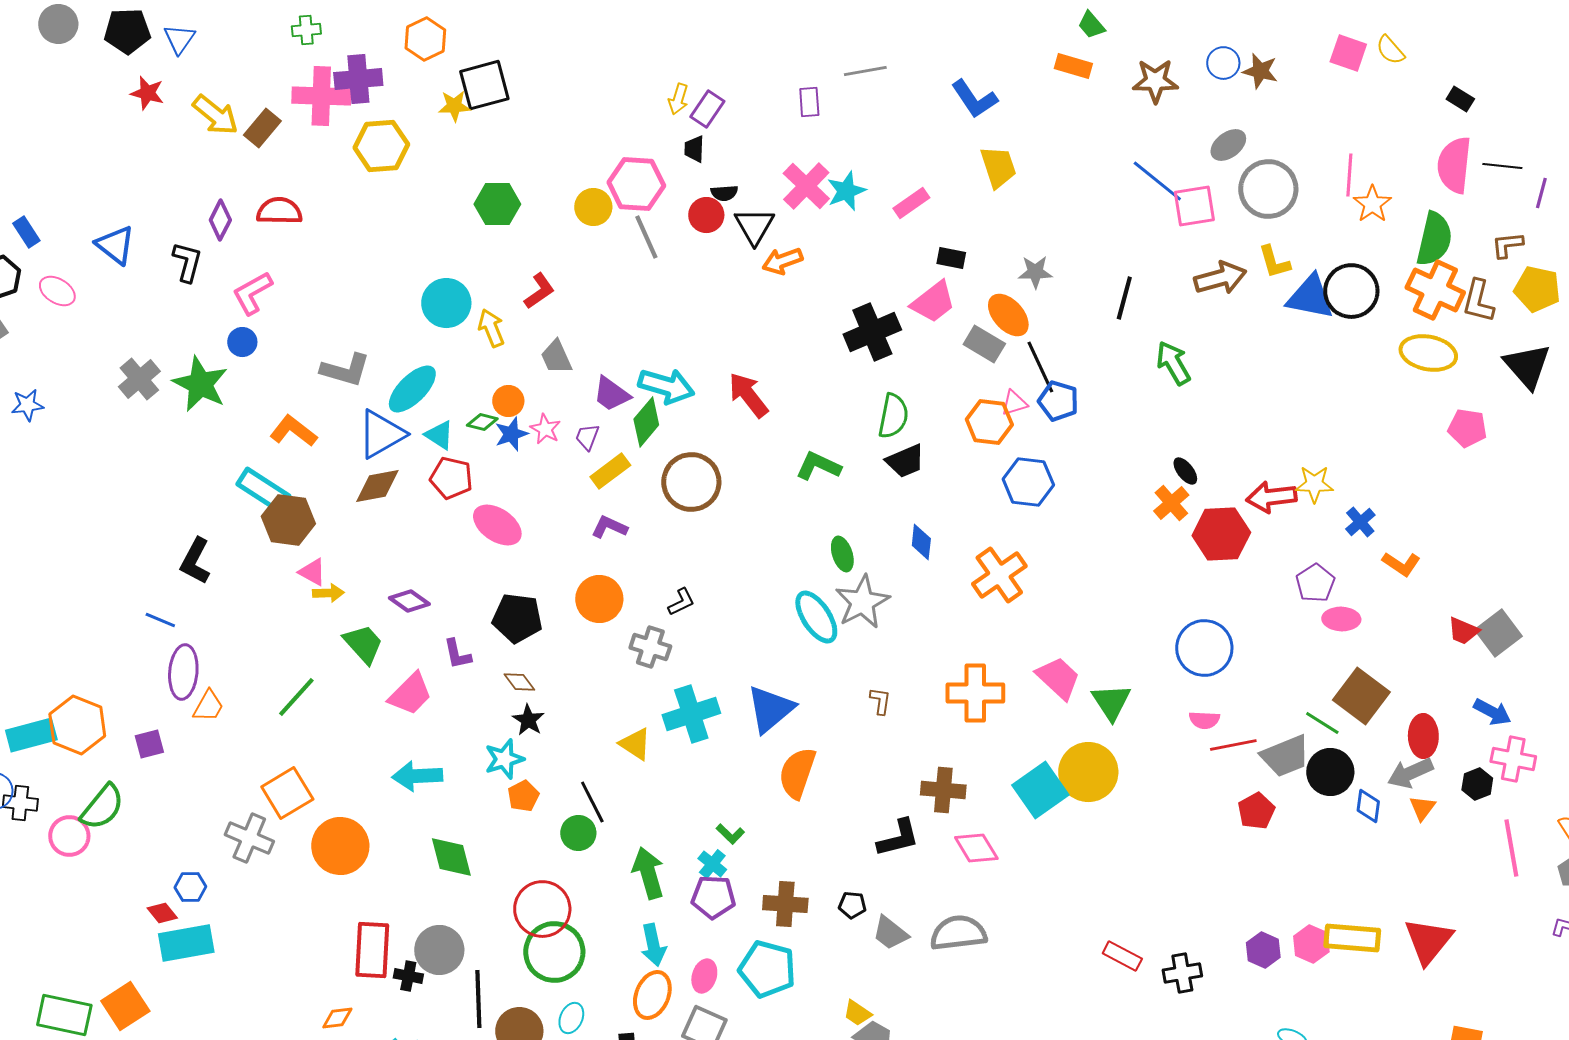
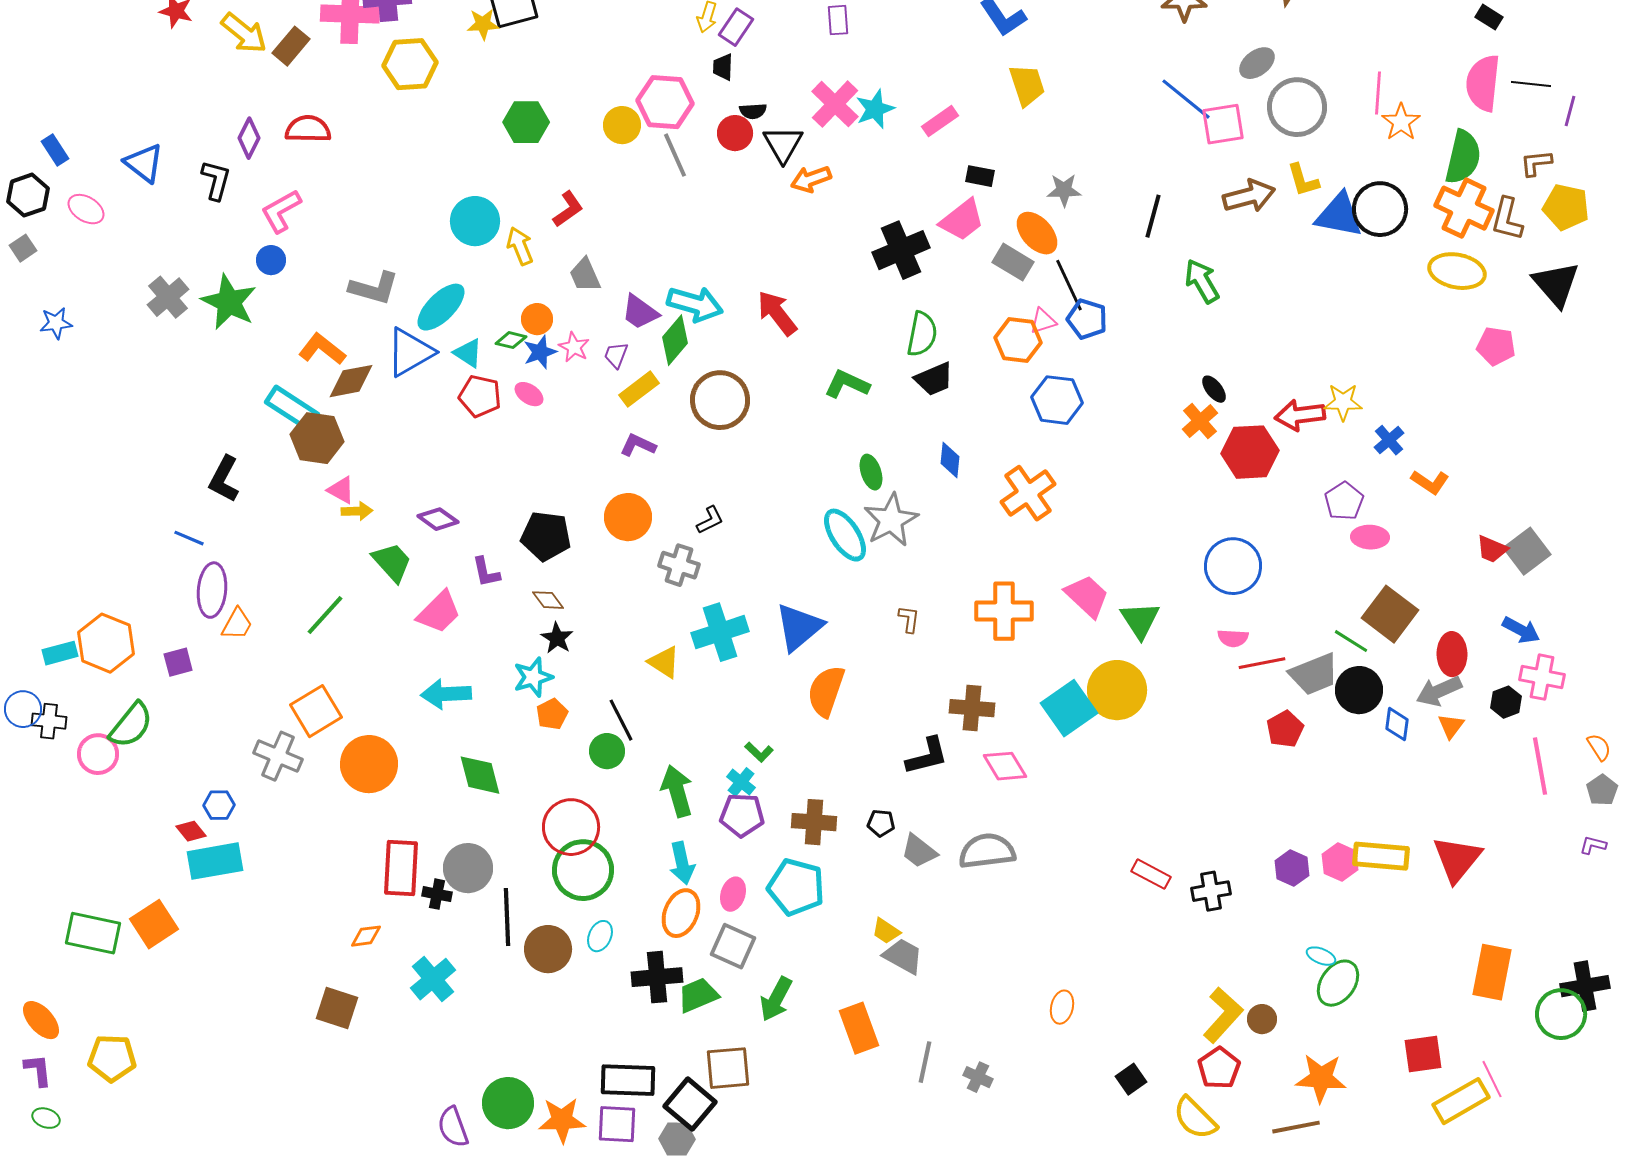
brown diamond: (377, 486) -> (351, 381), moved
pink ellipse: (497, 525) -> (529, 394), moved, size x0.6
cyan rectangle: (31, 735) -> (60, 653), size x0.7

